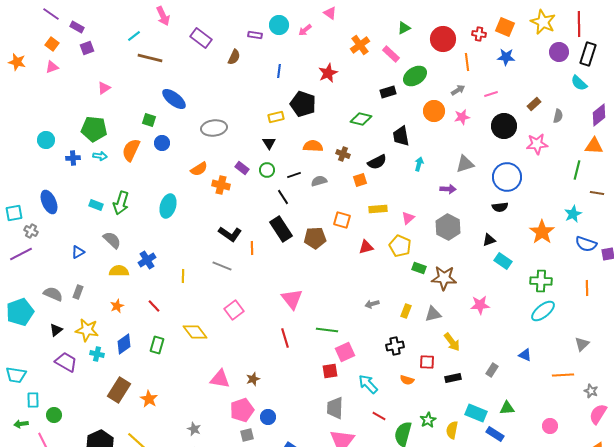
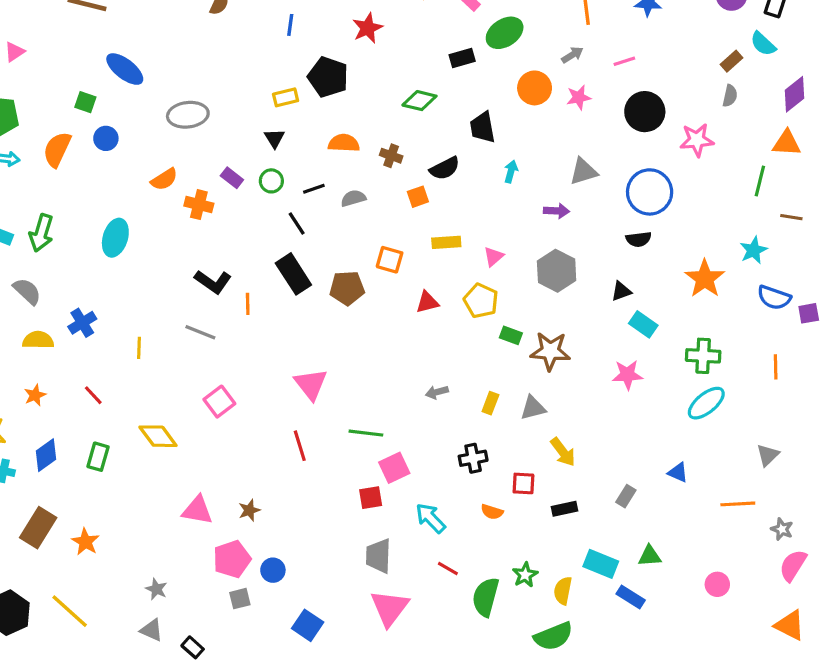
brown rectangle: (534, 104) -> (731, 61), moved
pink star: (480, 305) -> (627, 375), moved

